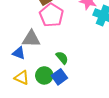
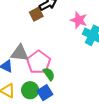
pink pentagon: (51, 15) -> (39, 62), moved

